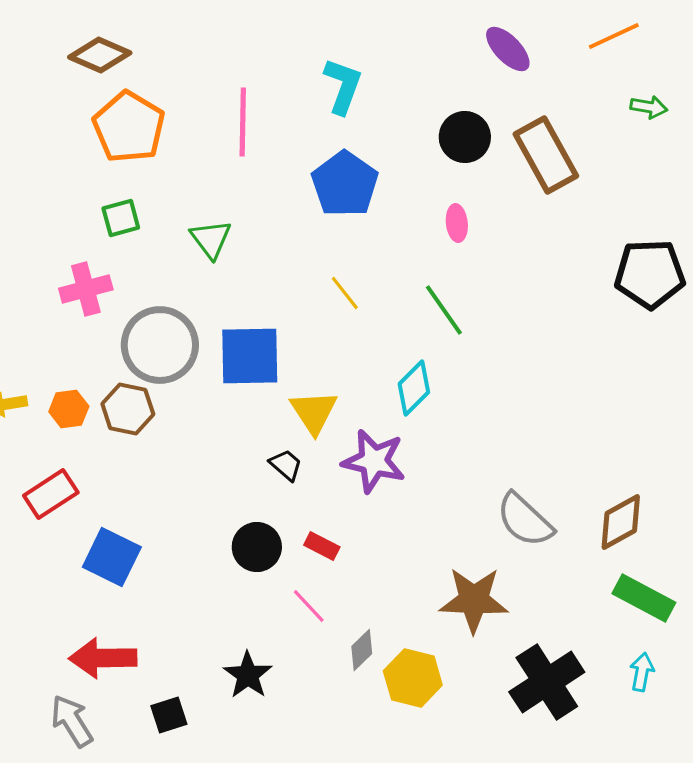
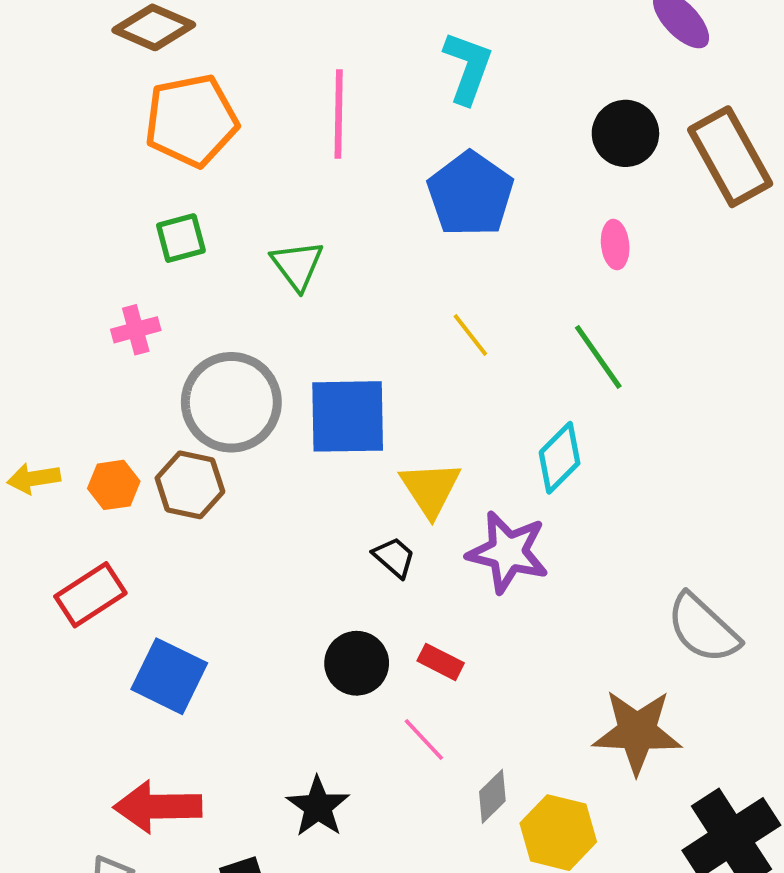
orange pentagon: (129, 127) -> (191, 120), turned 30
pink cross: (86, 289) -> (136, 330), size x0.7
black star: (248, 675) -> (318, 807), moved

